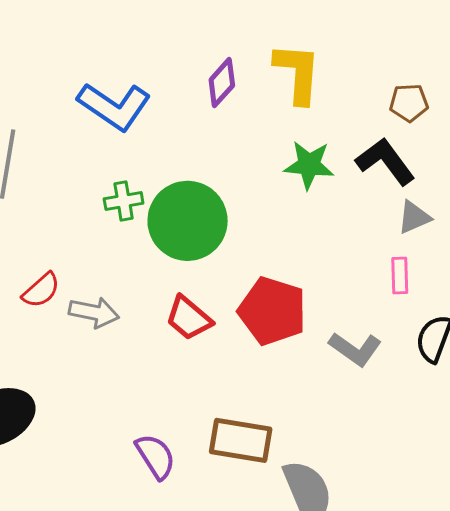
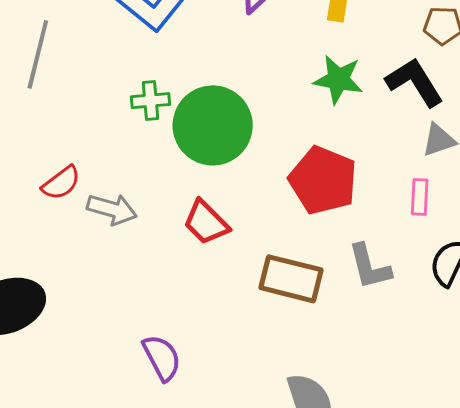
red pentagon: (272, 311) -> (323, 180), moved
gray L-shape: (355, 349) -> (369, 267), turned 36
brown rectangle: (241, 440) -> (291, 279), moved

